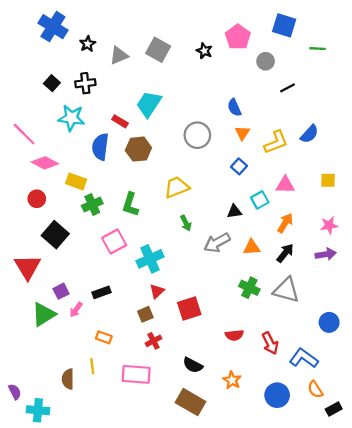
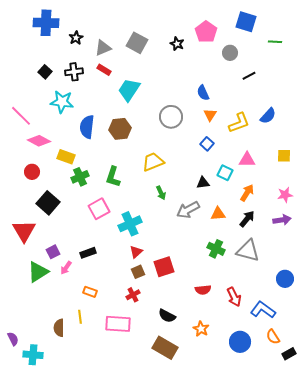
blue cross: (53, 27) -> (46, 23), turned -30
red rectangle: (120, 121) -> (104, 70), moved
cyan square: (260, 200) -> (225, 173), turned -35
brown square: (145, 314) -> (138, 272), moved

